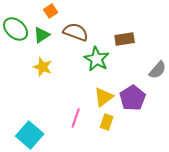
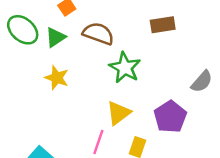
brown rectangle: (125, 39) -> (163, 25), moved
yellow triangle: (104, 97) -> (119, 113), moved

